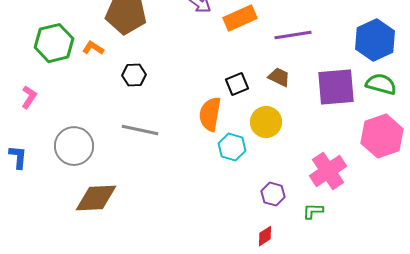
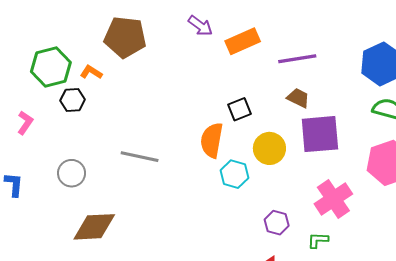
black hexagon: (134, 75) -> (73, 100), moved
brown trapezoid: (279, 77) -> (298, 98), moved
purple square: (336, 87) -> (320, 134), moved
gray circle: (74, 146) -> (72, 173), size x0.7

